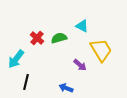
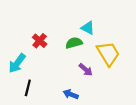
green semicircle: (59, 38) -> (74, 43), moved

